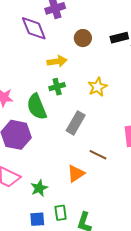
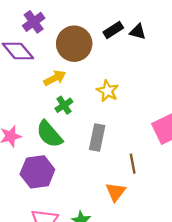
brown circle: (83, 38) -> (74, 44), size x1.8
brown line: (98, 155) -> (133, 164), turned 72

